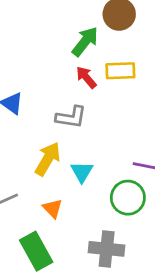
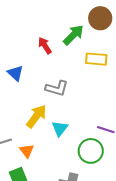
red arrow: (86, 77) -> (45, 46), moved
orange triangle: (53, 208) -> (27, 151), moved

